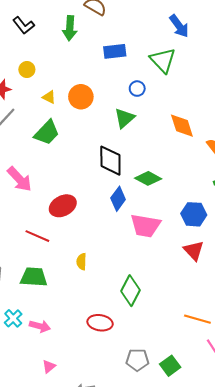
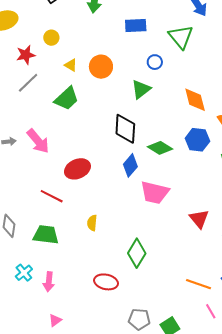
blue hexagon: (194, 214) -> (197, 140), moved
pink arrow: (40, 326) -> (49, 282), turned 78

